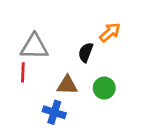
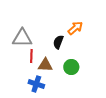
red line: (23, 72) -> (31, 56), moved

